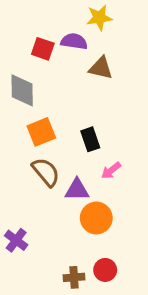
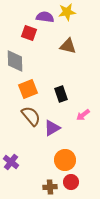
purple semicircle: (74, 41) -> (45, 17), moved
pink arrow: (111, 171) -> (83, 115), moved
purple triangle: (77, 190) -> (52, 128), turned -30
orange circle: (96, 218) -> (65, 160), moved

